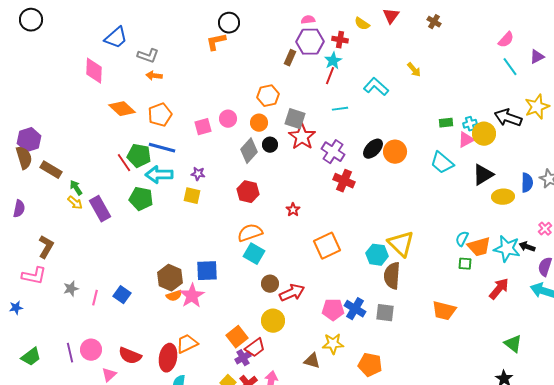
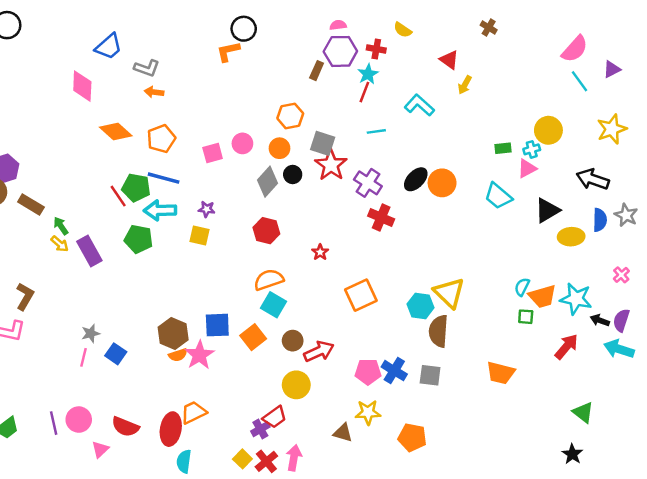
red triangle: (391, 16) -> (449, 60), moved, turned -30
pink semicircle: (506, 40) -> (575, 49), size x1.4
yellow arrow: (414, 70) -> (465, 85), turned 70
black arrow: (508, 118) -> (593, 179), moved
yellow circle: (484, 134) -> (548, 130), moved
black arrow: (527, 247) -> (600, 320), moved
gray star: (71, 289) -> (91, 333), moved
orange square: (237, 337) -> (253, 337), moved

